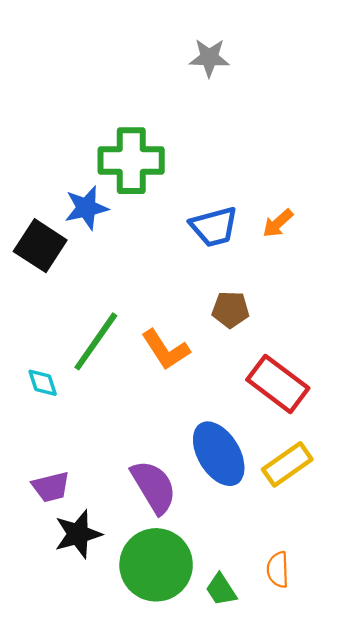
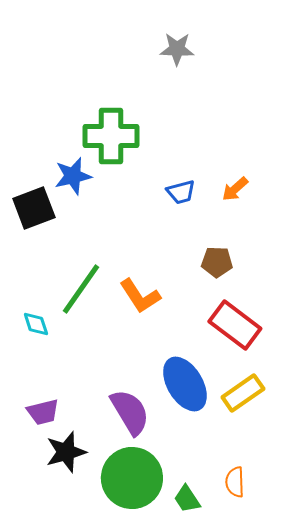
blue trapezoid: (214, 227) -> (181, 192), size x0.7
black square: (40, 246) -> (34, 208), turned 36
brown pentagon: (231, 310) -> (217, 262), moved

